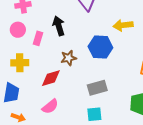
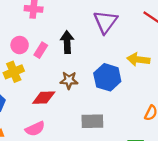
pink circle: (18, 30) -> (20, 45), moved
yellow cross: (20, 63) -> (14, 72), turned -36

